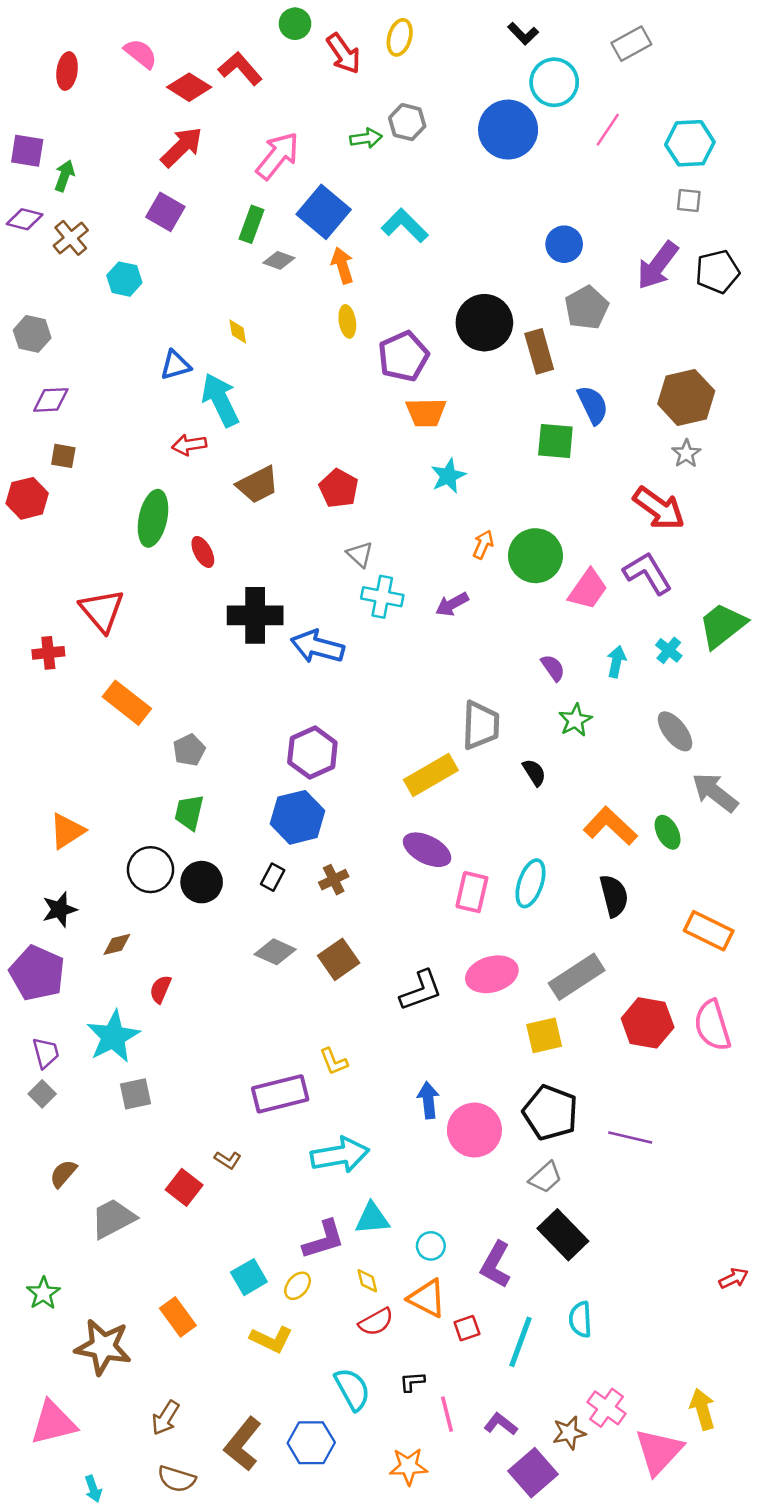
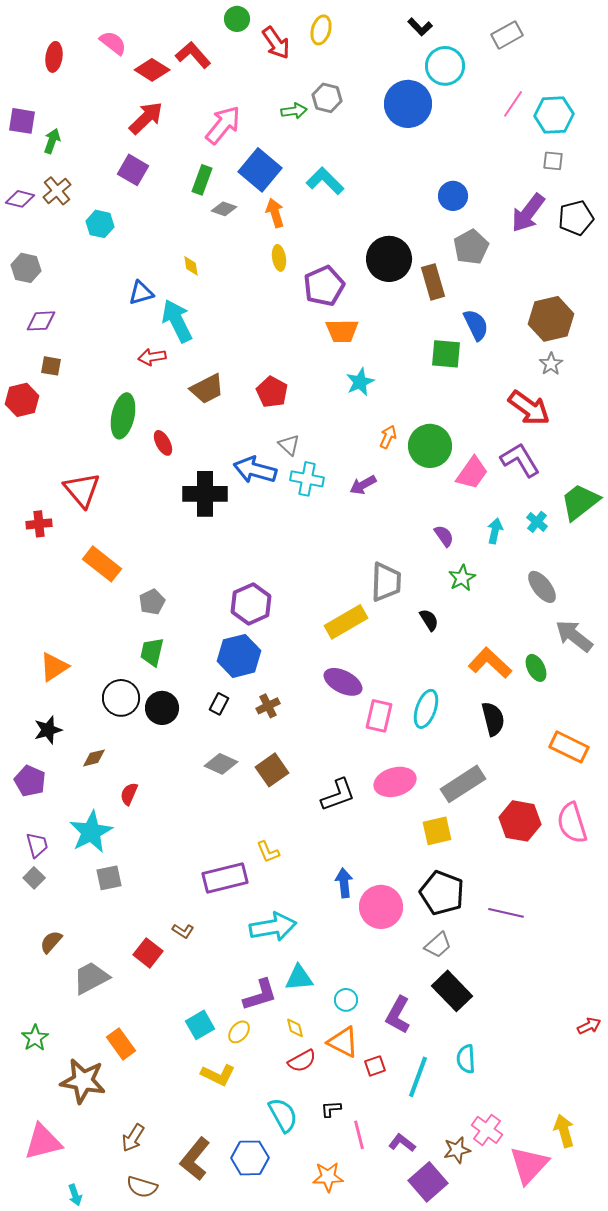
pink line: (608, 130) -> (513, 104), moved
purple diamond: (25, 219) -> (20, 199), moved
blue arrow: (317, 647) -> (255, 470), moved
purple pentagon: (37, 973) -> (30, 781), size x0.7
orange rectangle: (178, 1317) -> (121, 1044), moved

